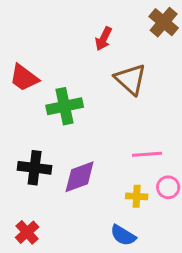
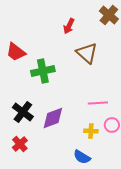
black cross: (35, 168) -> (23, 112), turned 30
red cross: (27, 232) -> (20, 144), moved

